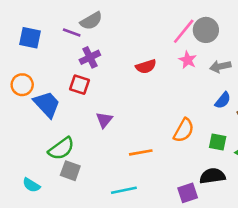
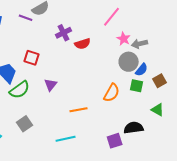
gray circle: (206, 30) -> (129, 62), moved
purple cross: (90, 57) -> (64, 33), moved
pink star: (188, 60) -> (124, 39), moved
green square: (218, 142) -> (137, 86), moved
green semicircle: (61, 149) -> (20, 90), moved
gray square: (70, 171) -> (25, 124), turned 35

